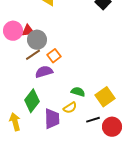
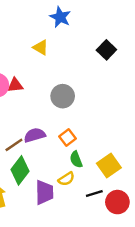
gray circle: (37, 40) -> (63, 96), moved
brown line: (33, 55) -> (14, 145), moved
orange square: (54, 56) -> (68, 138), moved
green semicircle: (78, 92) -> (76, 159), turned -128

